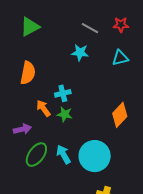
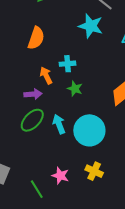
cyan star: (80, 53) -> (91, 26), size x1.4
green star: (65, 114) -> (75, 89), moved
purple arrow: (22, 129) -> (33, 94), moved

